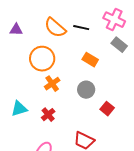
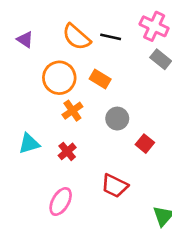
purple triangle: (16, 30) -> (25, 40), turned 32
orange rectangle: (90, 60) -> (100, 79), moved

